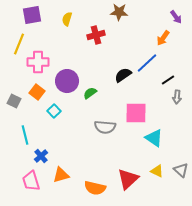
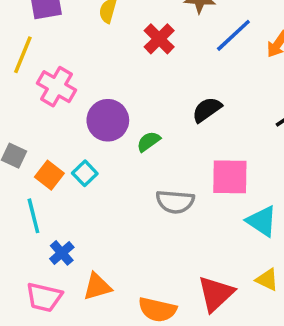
red cross: (96, 35) -> (159, 39), turned -30
pink cross: (38, 62) -> (56, 87), turned 30
blue line: (147, 63) -> (233, 35), moved
orange square: (37, 92) -> (49, 175), moved
pink trapezoid: (31, 181) -> (44, 297), turned -60

